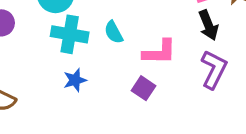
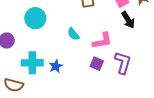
cyan cross: (70, 34) -> (32, 63), moved
purple L-shape: (214, 69) -> (123, 63), moved

